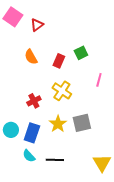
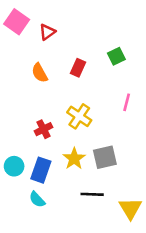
green square: (81, 53) -> (116, 56), moved
red rectangle: (59, 61) -> (78, 68), moved
black line: (55, 160) -> (92, 194), moved

